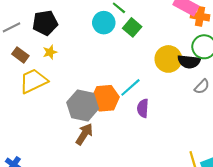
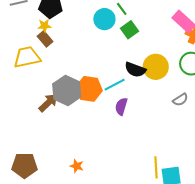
yellow star: (50, 52) -> (44, 26), moved
brown rectangle: (20, 55) -> (45, 39), moved
black semicircle: (189, 62) -> (135, 70), moved
brown arrow: (84, 134) -> (48, 103), moved

